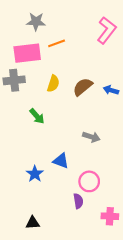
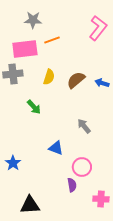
gray arrow: (91, 137) -> (84, 126), turned -147
blue star: (35, 174) -> (13, 163), moved
black triangle: (33, 223) -> (30, 205), size x1.5

